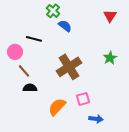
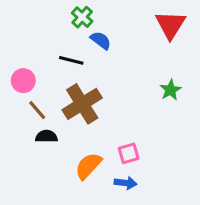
red triangle: (110, 16) -> (171, 25), size x1.5
black line: (34, 39) -> (71, 60), moved
brown cross: (69, 67) -> (82, 104), moved
blue arrow: (96, 119) -> (126, 183), moved

